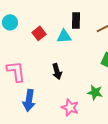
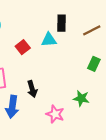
red square: (39, 33) -> (23, 47), moved
black arrow: (57, 71) -> (32, 89), moved

